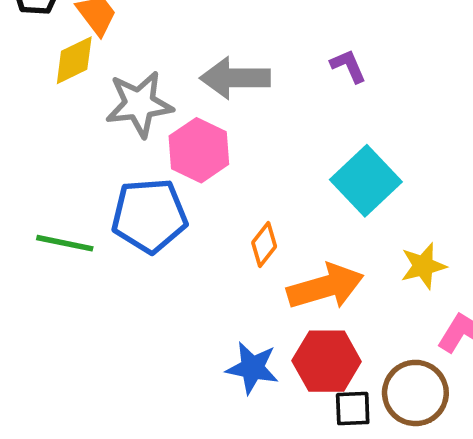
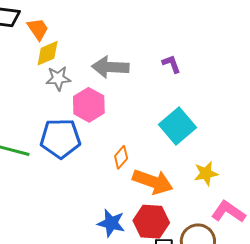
yellow diamond: (74, 60) -> (48, 53), moved
gray star: (139, 104) -> (58, 78), size x0.7
orange arrow: (325, 287) -> (153, 182), turned 33

